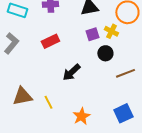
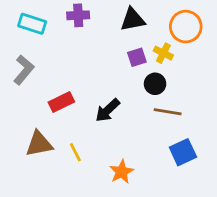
red rectangle: (50, 41) -> (61, 102), moved
brown line: (125, 73) -> (168, 112), moved, turned 30
blue square: (123, 113) -> (183, 152), moved

